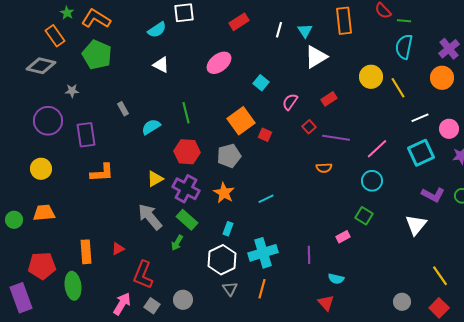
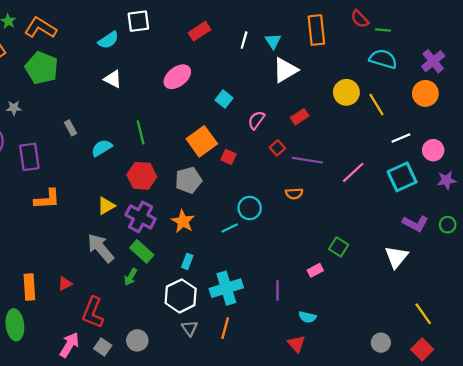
cyan semicircle: (404, 47) -> (383, 59), turned 95
cyan circle: (372, 181) -> (250, 208), moved

